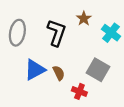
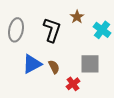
gray square: (98, 70) -> (90, 64), turned -30
red cross: (79, 91) -> (73, 84), turned 32

